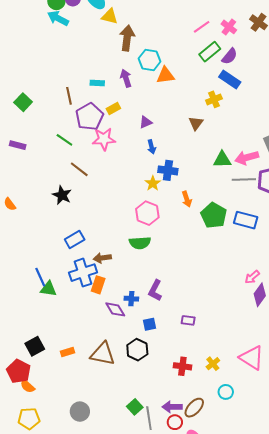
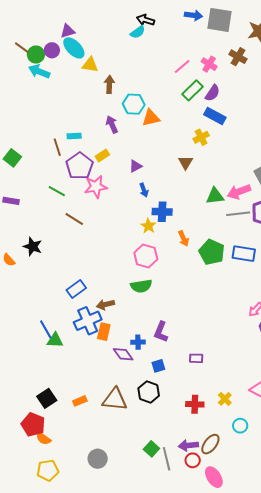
brown arrow: (127, 38) -> (109, 84), size x0.7
cyan rectangle: (97, 83) -> (74, 136), moved
black star: (62, 195) -> (33, 247), moved

